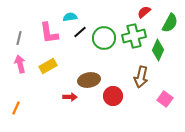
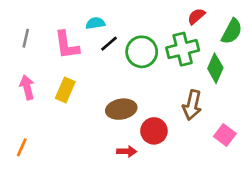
gray line: (19, 38) -> (26, 38), moved
yellow rectangle: (48, 66) -> (65, 90), turned -36
red arrow: (70, 97) -> (127, 151), moved

